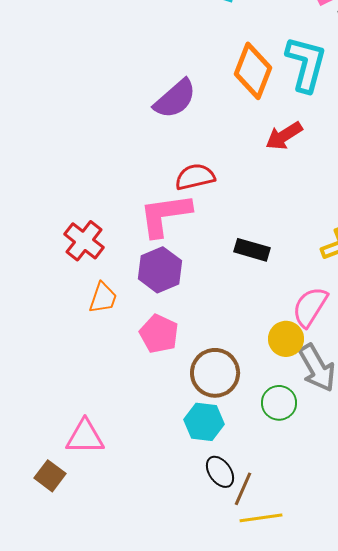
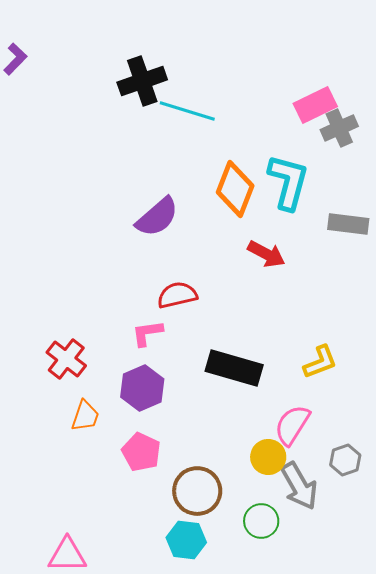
red arrow: (284, 136) -> (266, 254), turned -120
pink L-shape: (165, 215) -> (147, 333), size x0.6
black rectangle: (252, 250) -> (234, 368), size x1.6

